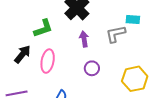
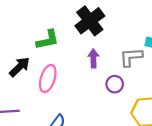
purple circle: (92, 68) -> (115, 84), moved

